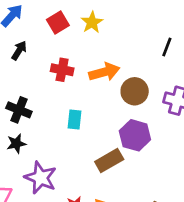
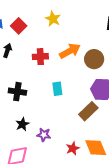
red square: (58, 23) -> (19, 26), moved
black star: (16, 144) -> (22, 124), moved
purple star: (41, 178) -> (44, 135), size x0.6

